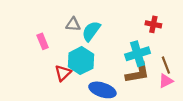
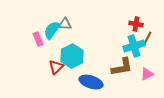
cyan semicircle: (91, 31) -> (52, 30), moved
cyan cross: (138, 54) -> (134, 46), moved
brown line: (166, 65) -> (147, 39), moved, turned 49

